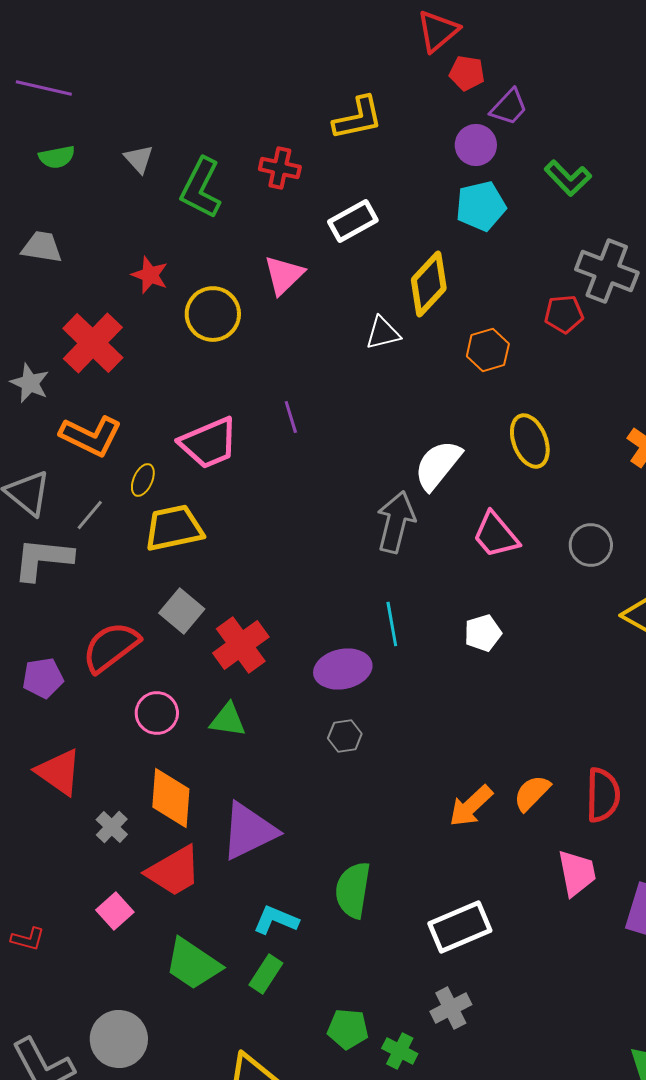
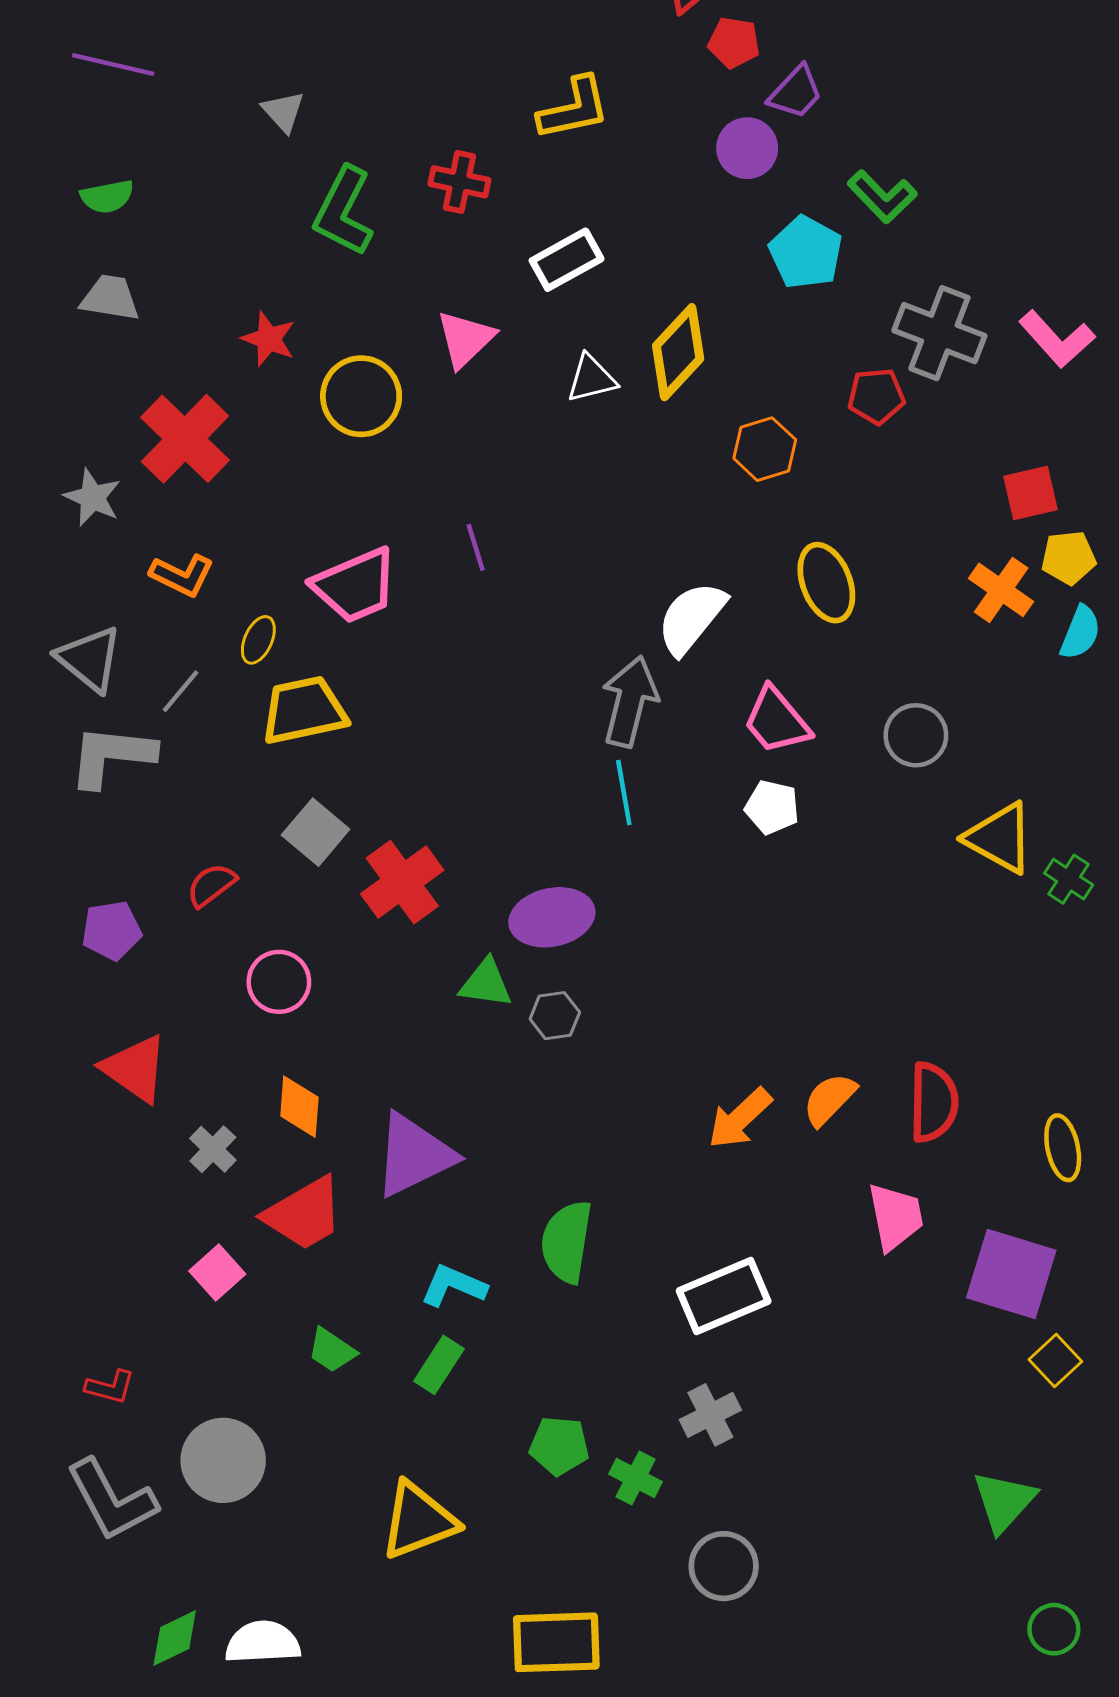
green semicircle: (57, 157) -> (107, 197), moved
gray triangle: (139, 159) -> (283, 111), moved
cyan pentagon: (481, 206) -> (806, 252), moved, turned -30
white triangle: (383, 333) -> (592, 379), moved
orange L-shape: (91, 436) -> (182, 575), size x0.7
cyan line: (392, 624) -> (624, 793), moved
white pentagon: (483, 633) -> (772, 807), moved, turned 30
red semicircle: (111, 647) -> (211, 885), size x0.6
green triangle: (228, 720) -> (486, 983), moved
orange diamond: (171, 798) -> (299, 1107), size x0.7
red L-shape: (28, 939) -> (110, 1387), moved
green trapezoid: (193, 964) -> (332, 1350), size x0.6

